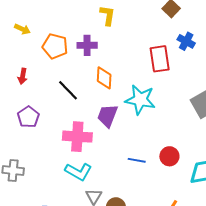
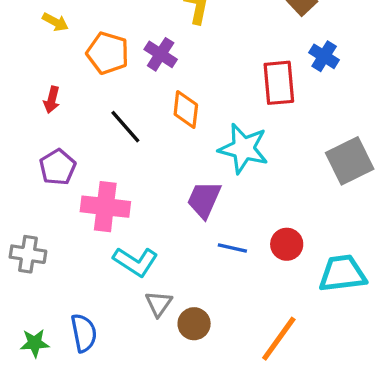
purple cross: (87, 45) -> (161, 54), turned 30
purple trapezoid: (108, 116) -> (204, 200), moved
pink cross: (77, 137) -> (105, 207), moved

